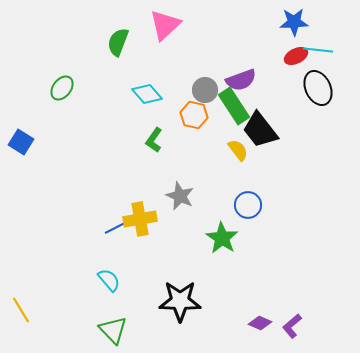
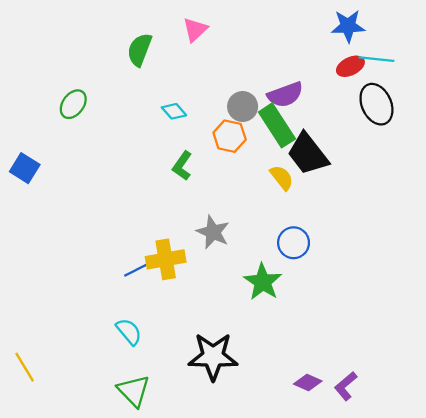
pink triangle: (165, 25) -> (195, 30), size x0.7
cyan diamond: (147, 94) -> (174, 111), size x0.7

